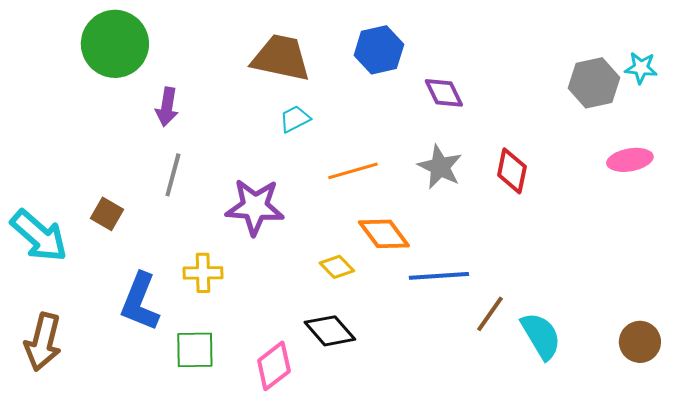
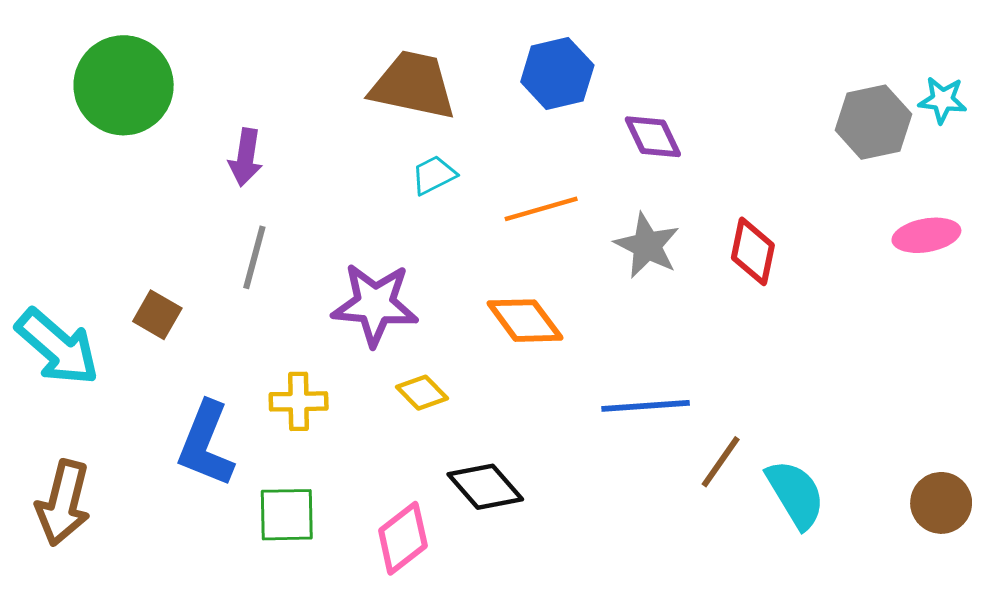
green circle: (115, 44) -> (124, 85), moved
orange line: (353, 171) -> (541, 209), moved
orange diamond: (384, 234) -> (525, 321), moved
yellow diamond: (337, 267) -> (422, 393), moved

